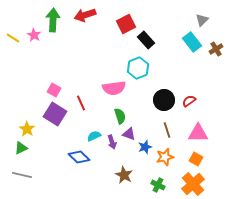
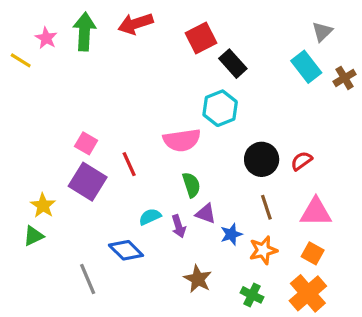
pink star: (34, 35) -> (46, 38), moved
gray line: (22, 175) -> (88, 279), moved, turned 54

